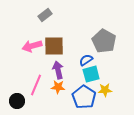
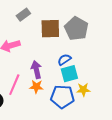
gray pentagon: (104, 41) -> (76, 29), moved
brown square: (54, 46) -> (50, 29), moved
blue pentagon: (84, 97) -> (62, 97), turned -30

